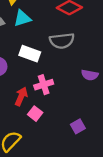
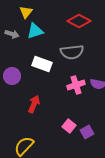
pink cross: (44, 85) -> (76, 85), moved
pink square: (35, 114) -> (69, 126), moved

